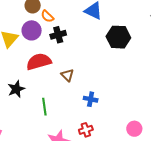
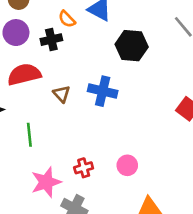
orange semicircle: (47, 16) -> (67, 19), moved
blue cross: (91, 99) -> (103, 91), moved, size x1.5
pink circle: (134, 129) -> (127, 165), moved

